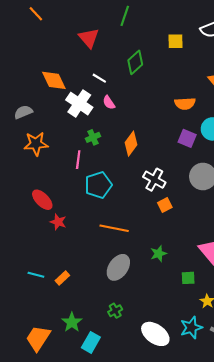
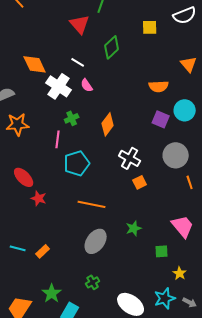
red triangle: (89, 38) -> (80, 24), moved

